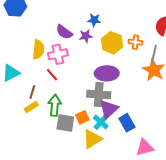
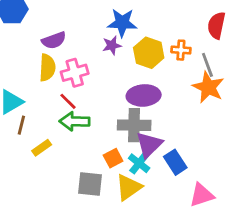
blue star: (94, 20) -> (122, 23), size x1.5
purple semicircle: (64, 32) -> (54, 40), moved, turned -54
gray line: (154, 54) -> (207, 65), turned -30
brown line: (32, 92) -> (21, 125), moved
green arrow: (55, 105) -> (75, 121), moved, turned -90
gray square: (65, 123) -> (90, 184), moved

